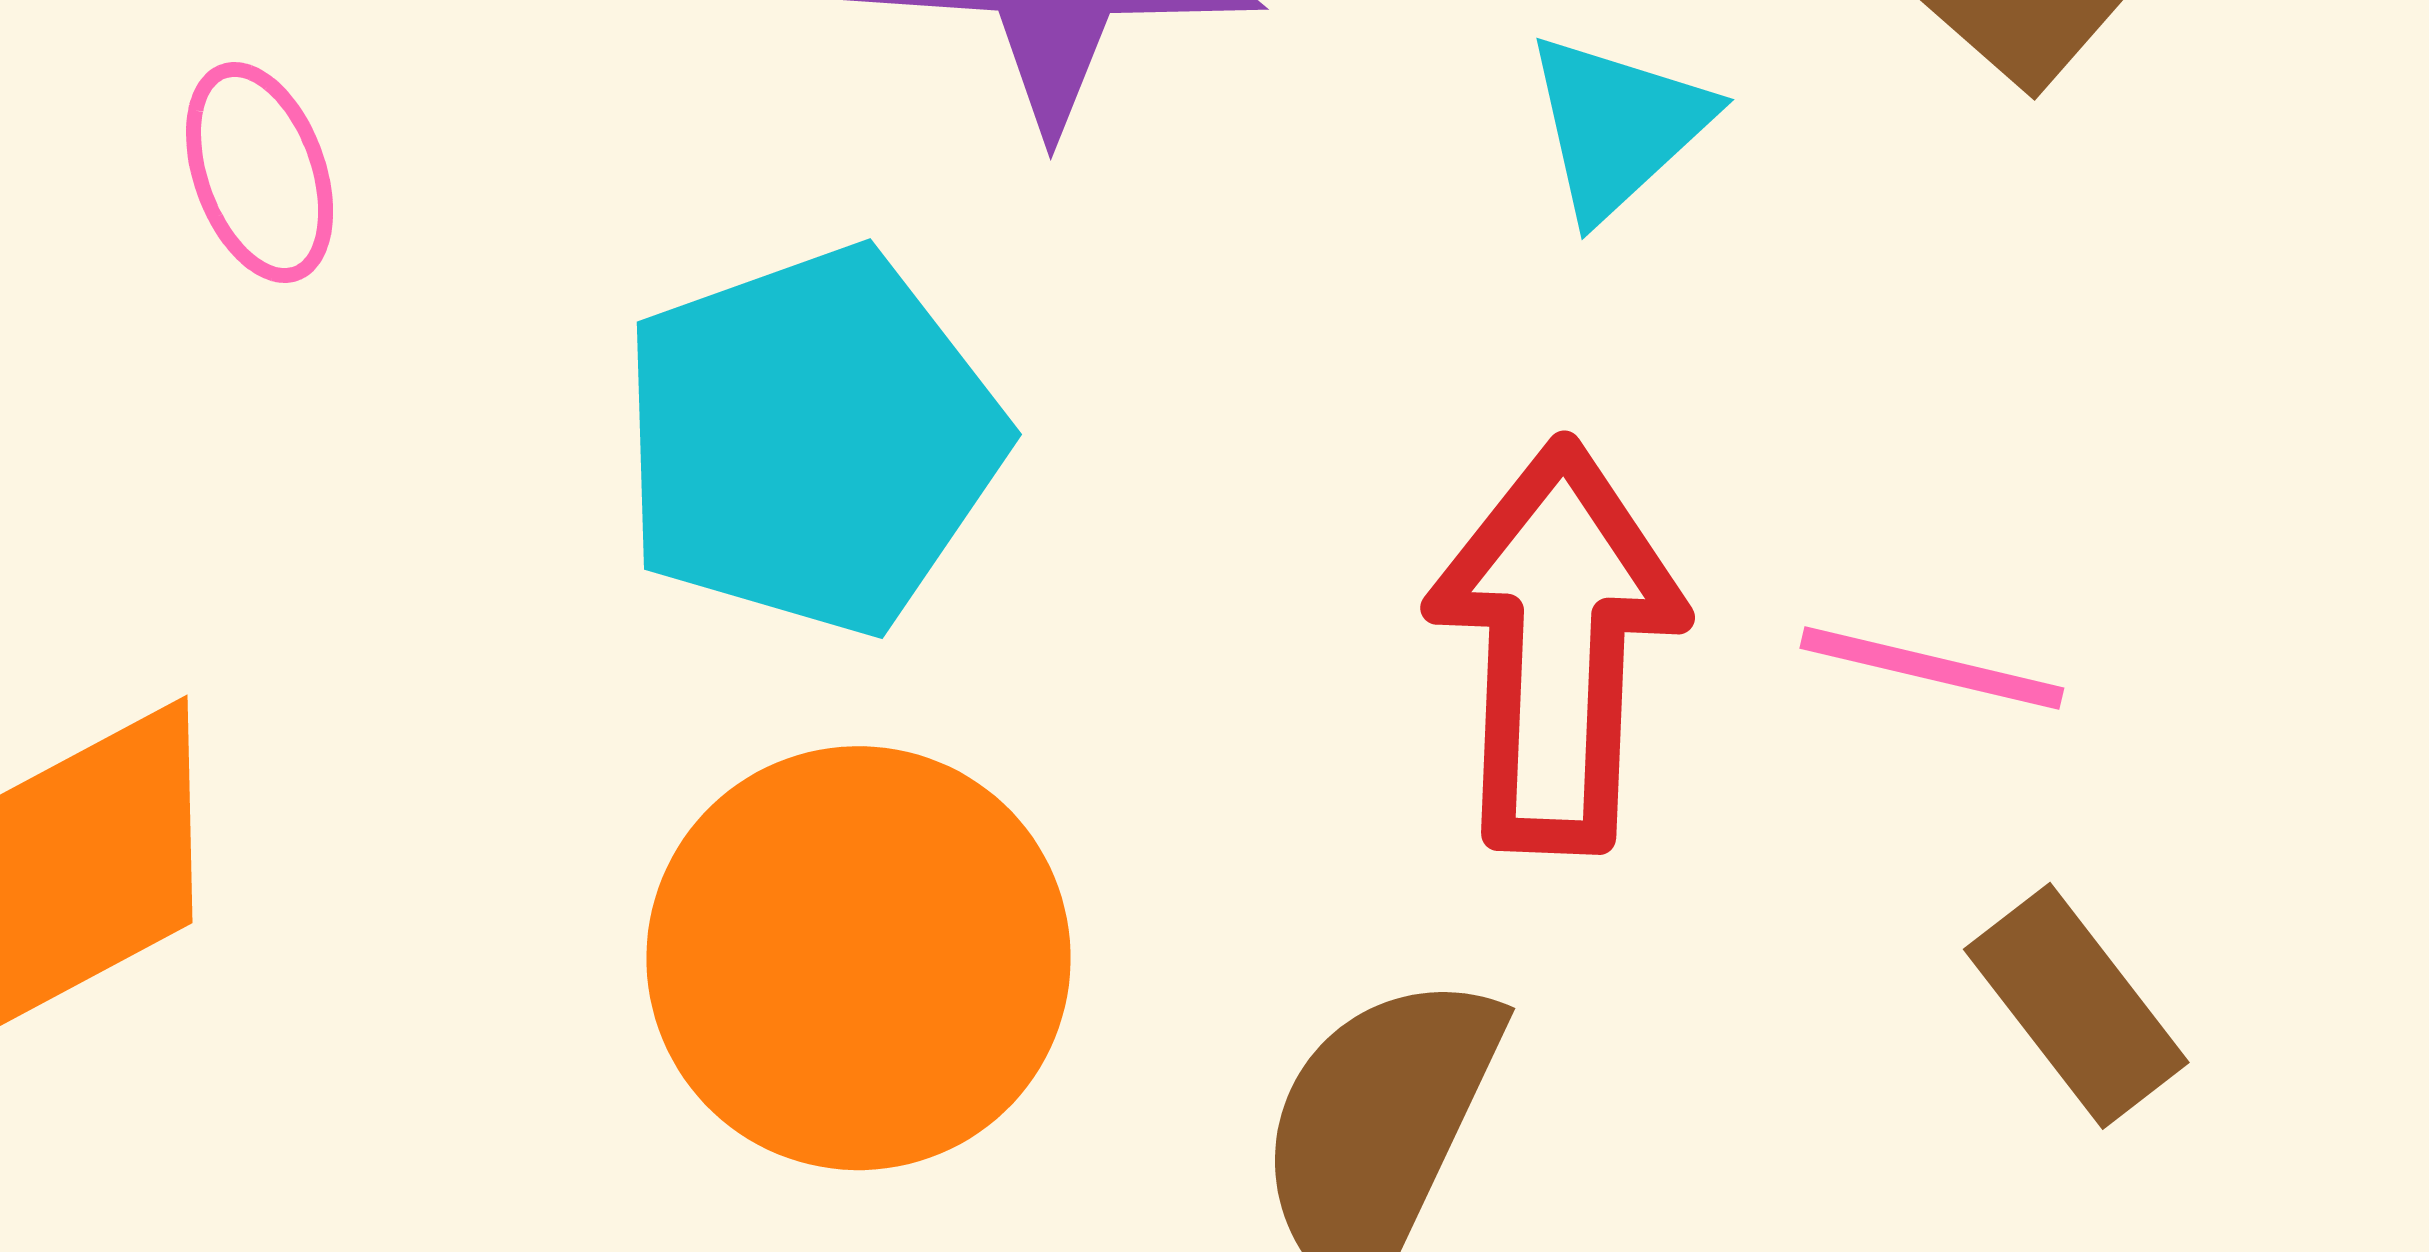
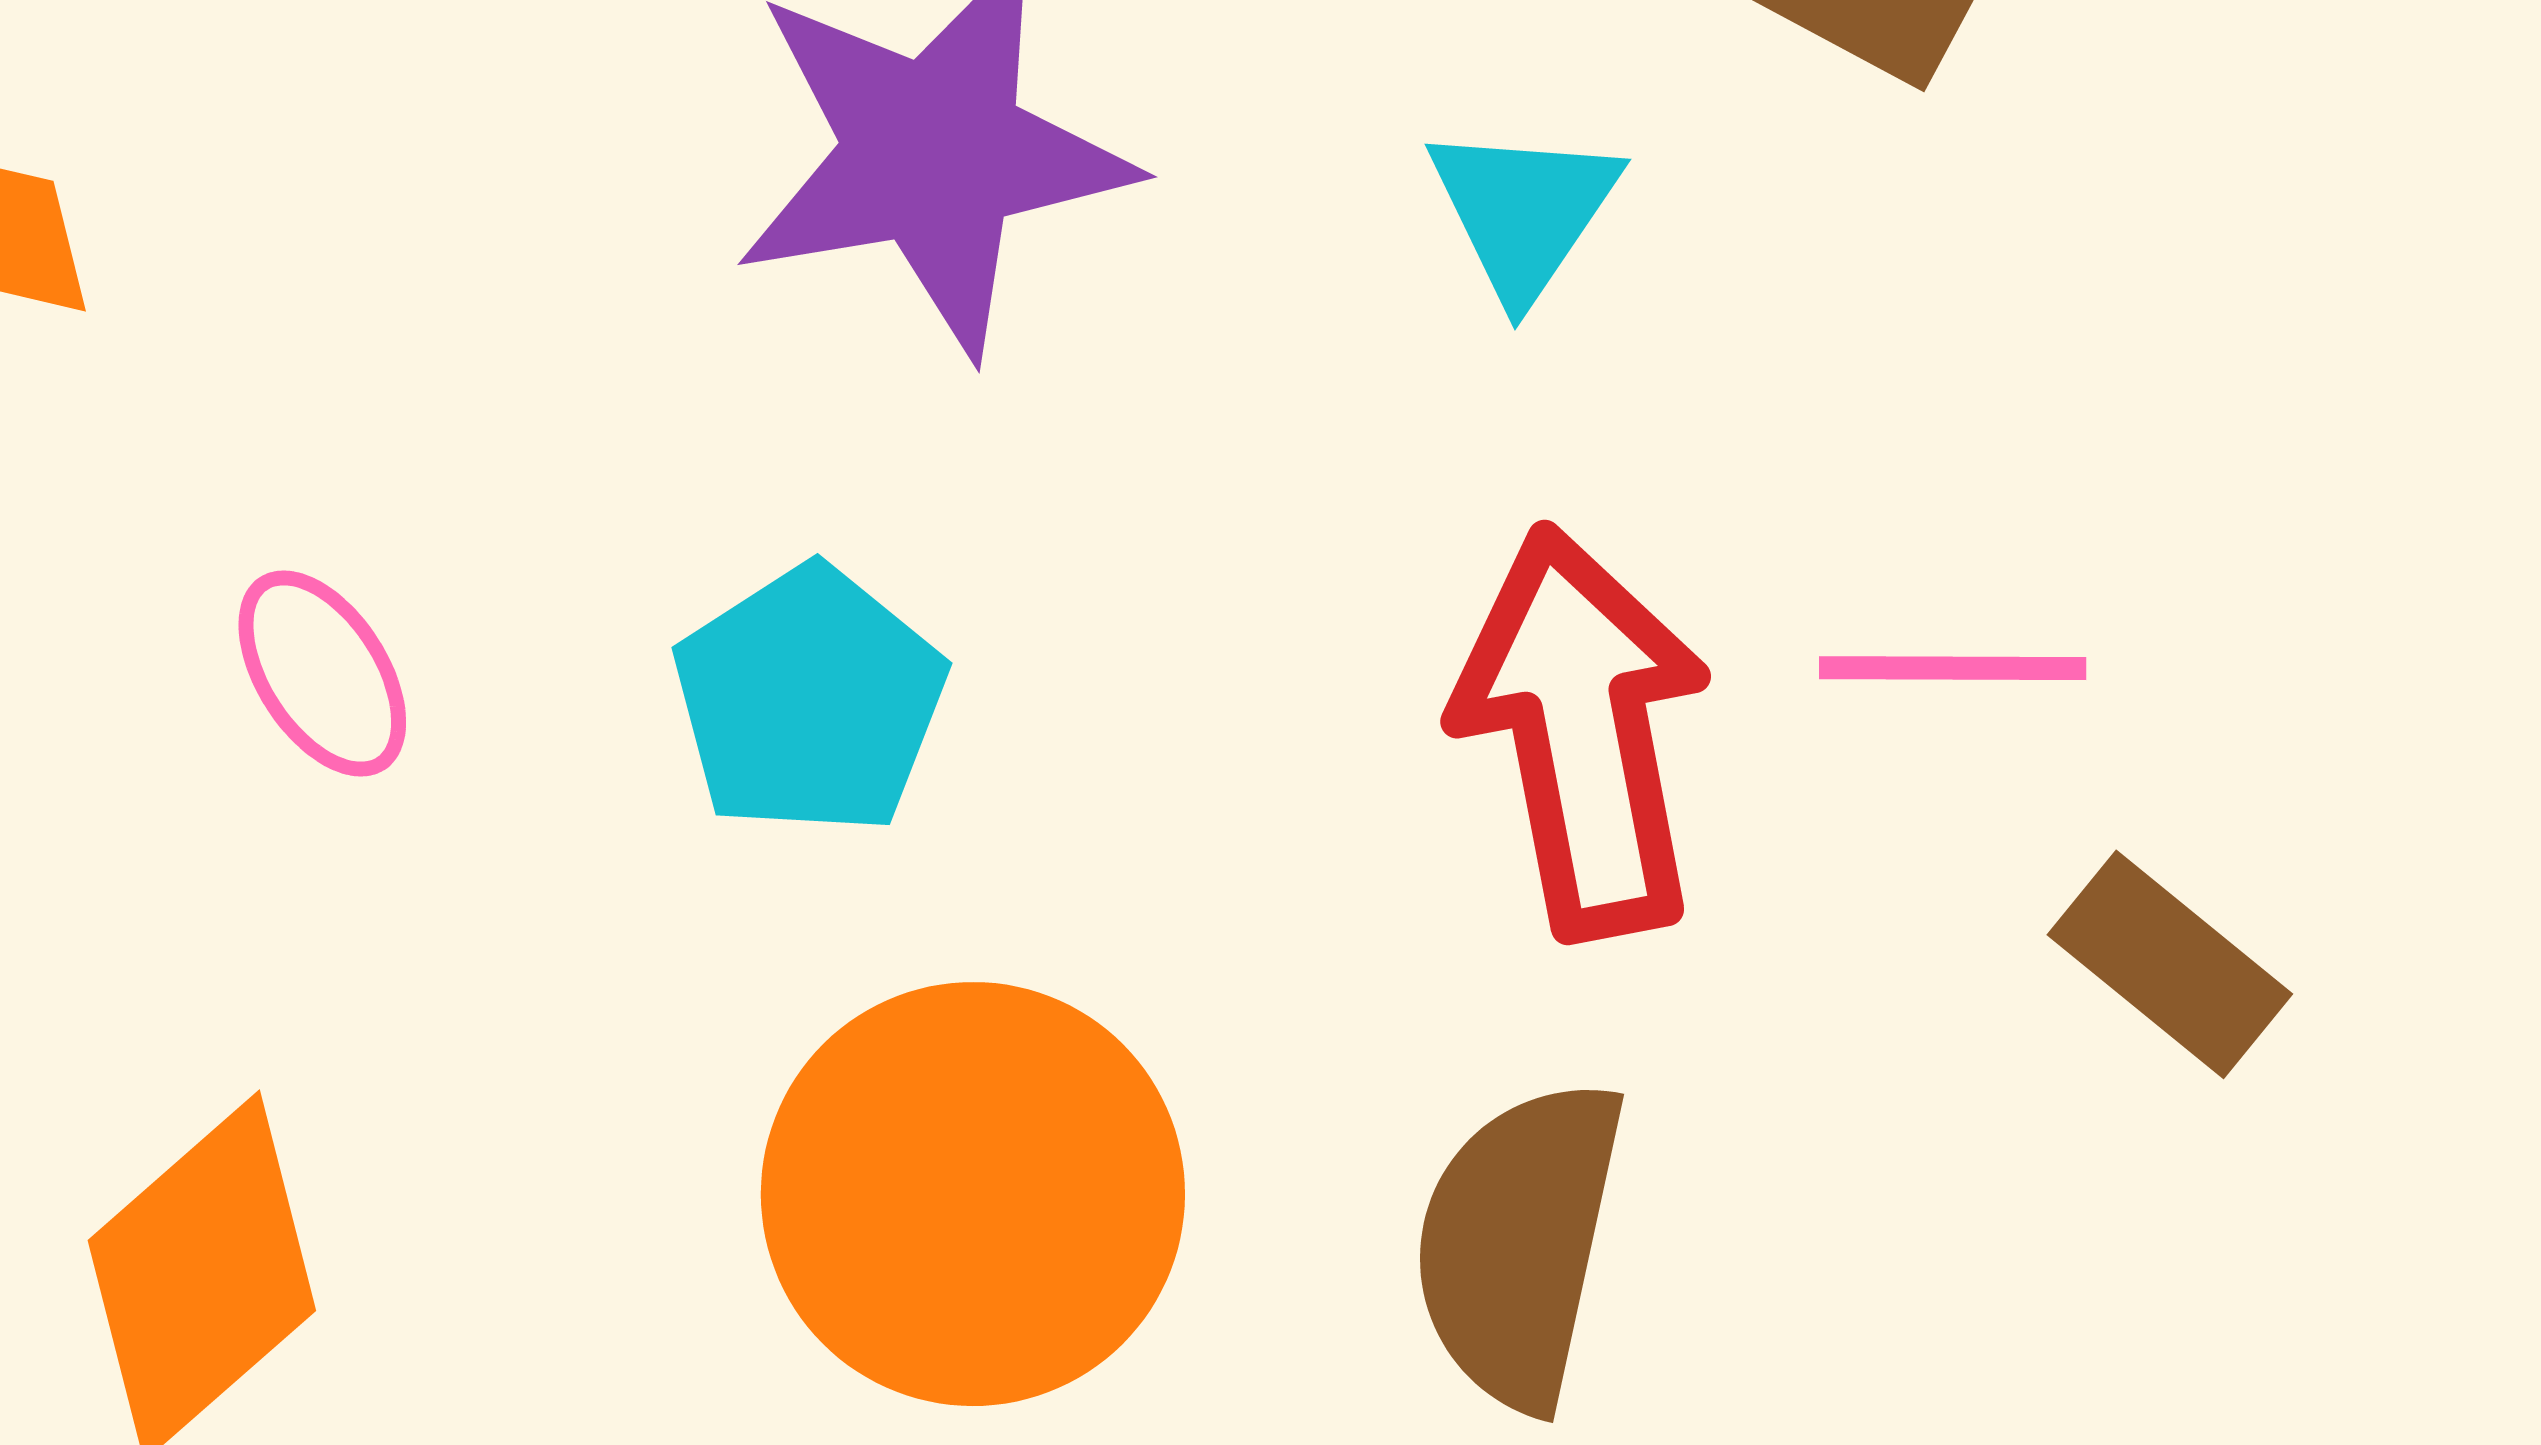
pink ellipse: (260, 172) -> (322, 673), moved
cyan pentagon: (811, 441) -> (809, 701), size x0.7

